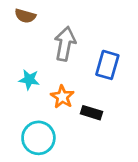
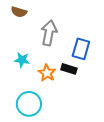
black rectangle: (91, 113) -> (69, 69), moved

